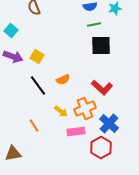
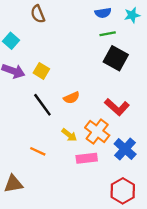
black square: (101, 46) -> (116, 58), turned 30
orange cross: (85, 108) -> (97, 132), turned -30
orange line: (34, 126) -> (38, 151), turned -32
red hexagon: (101, 148) -> (123, 191), moved

